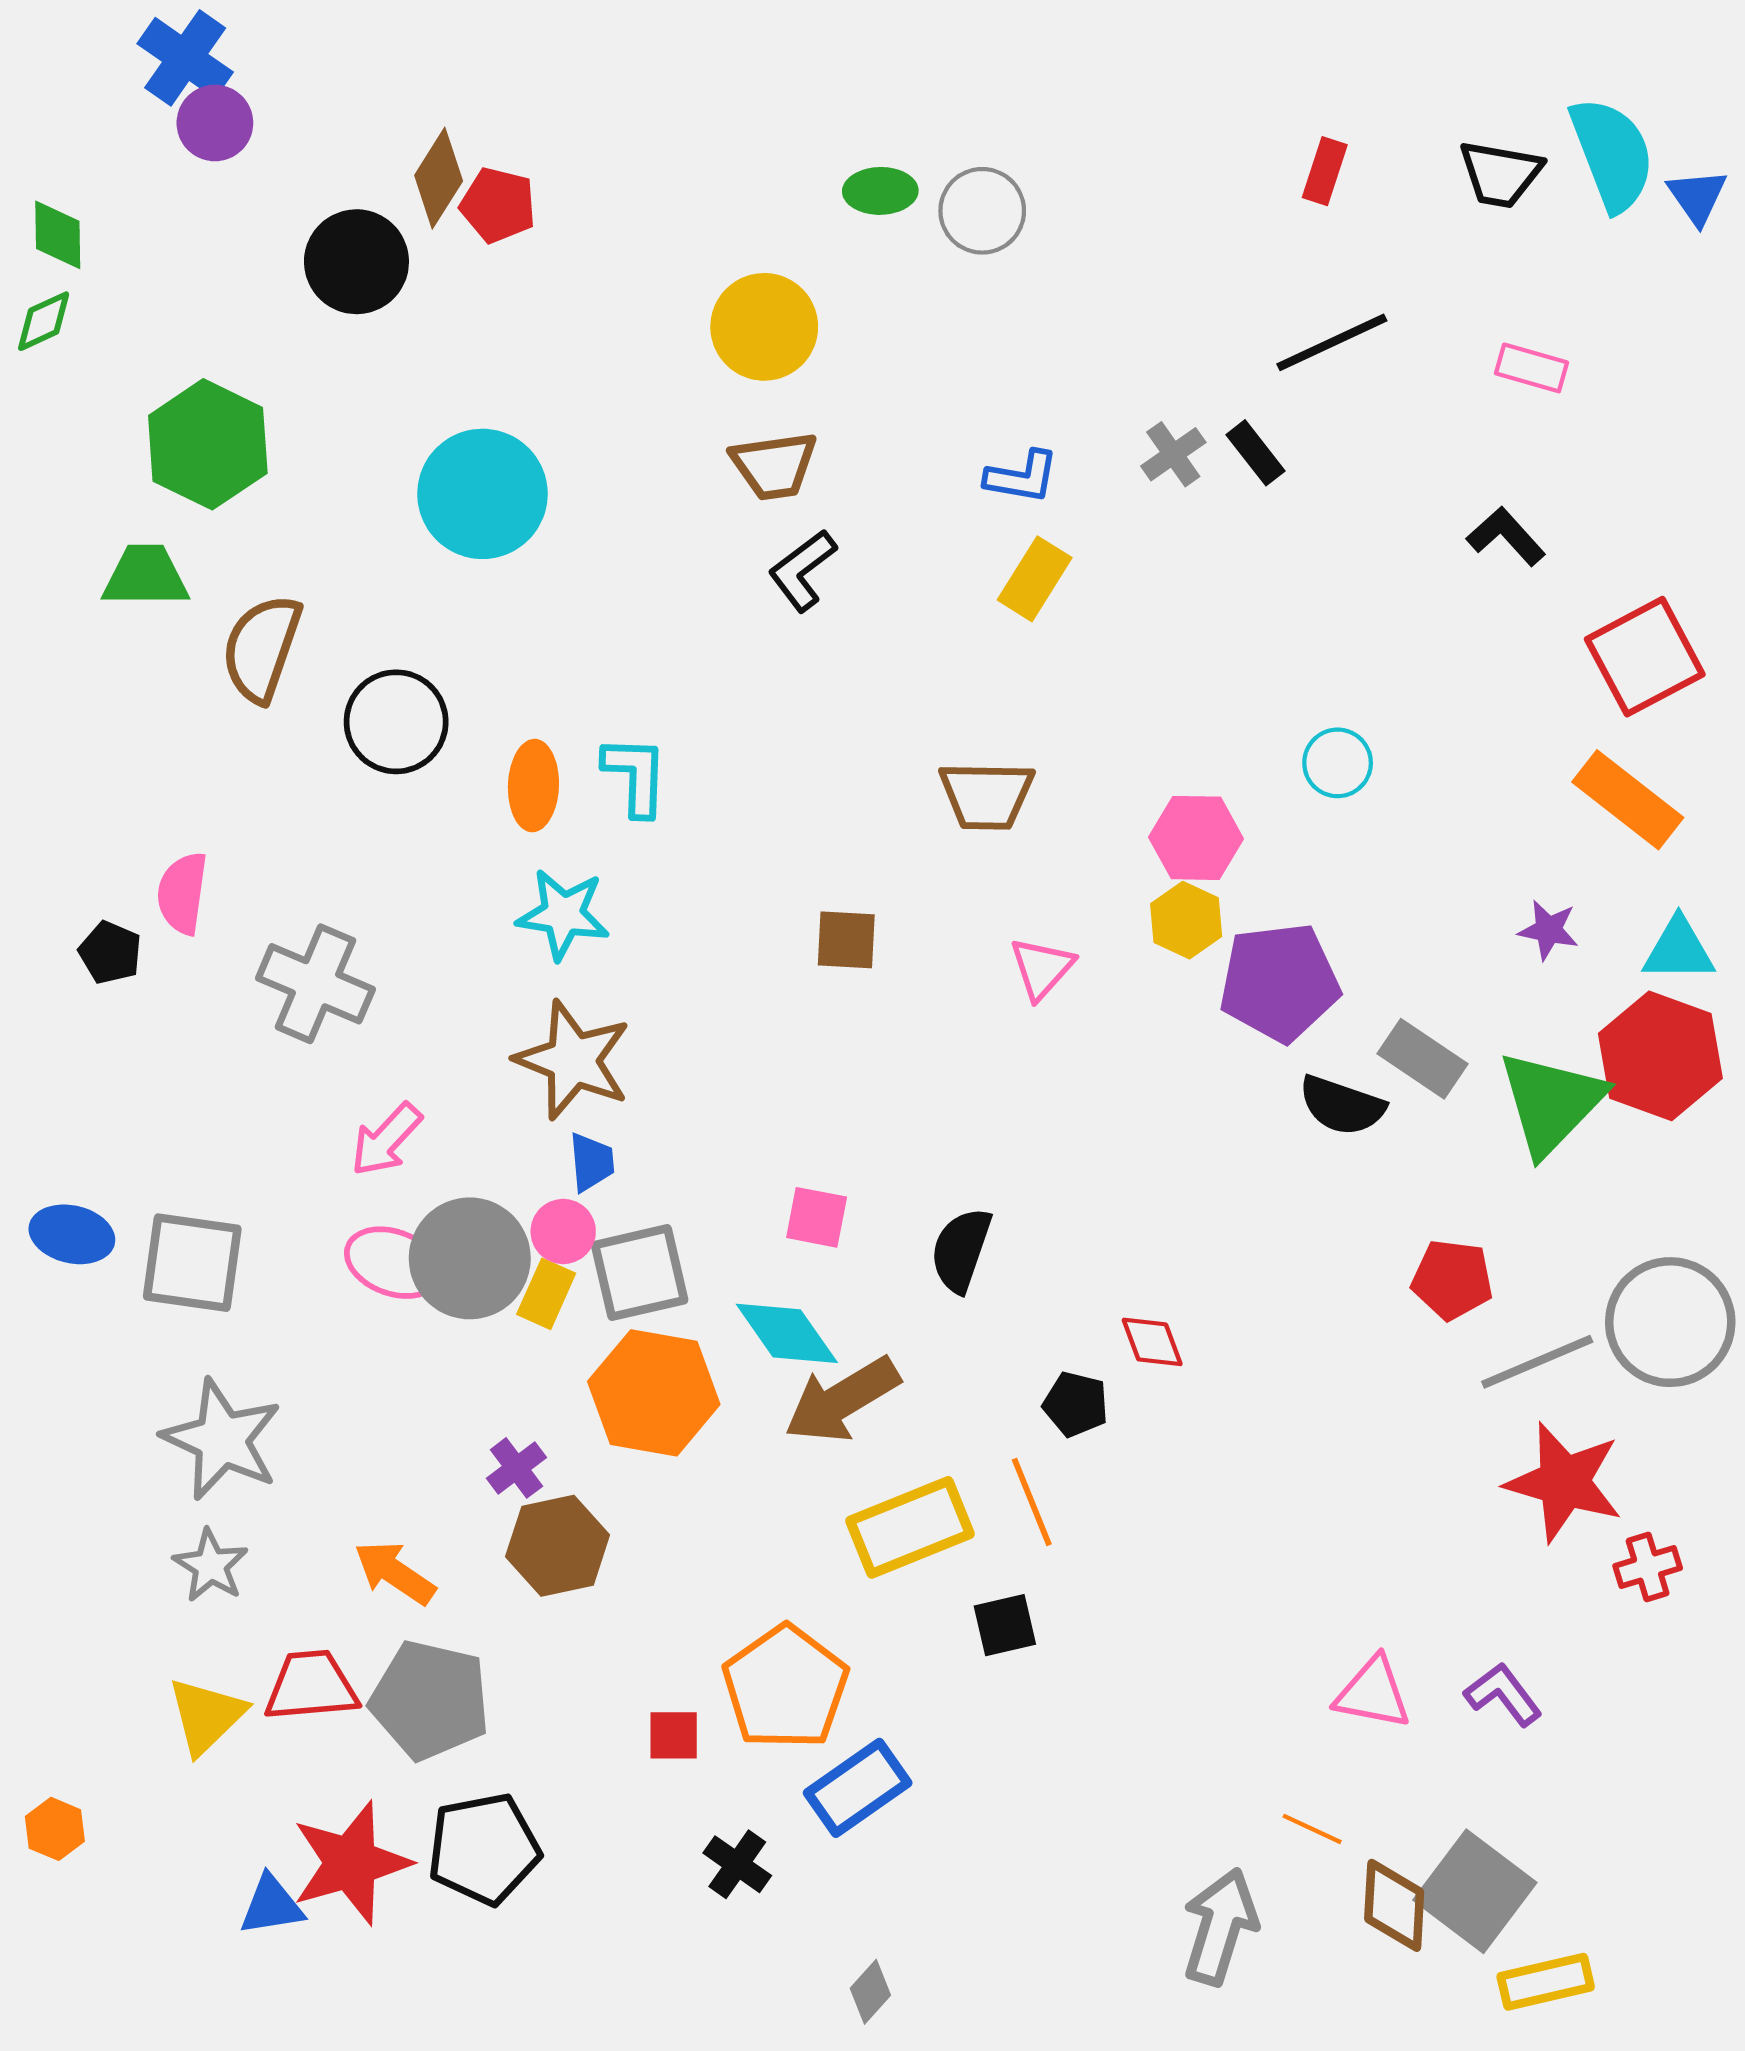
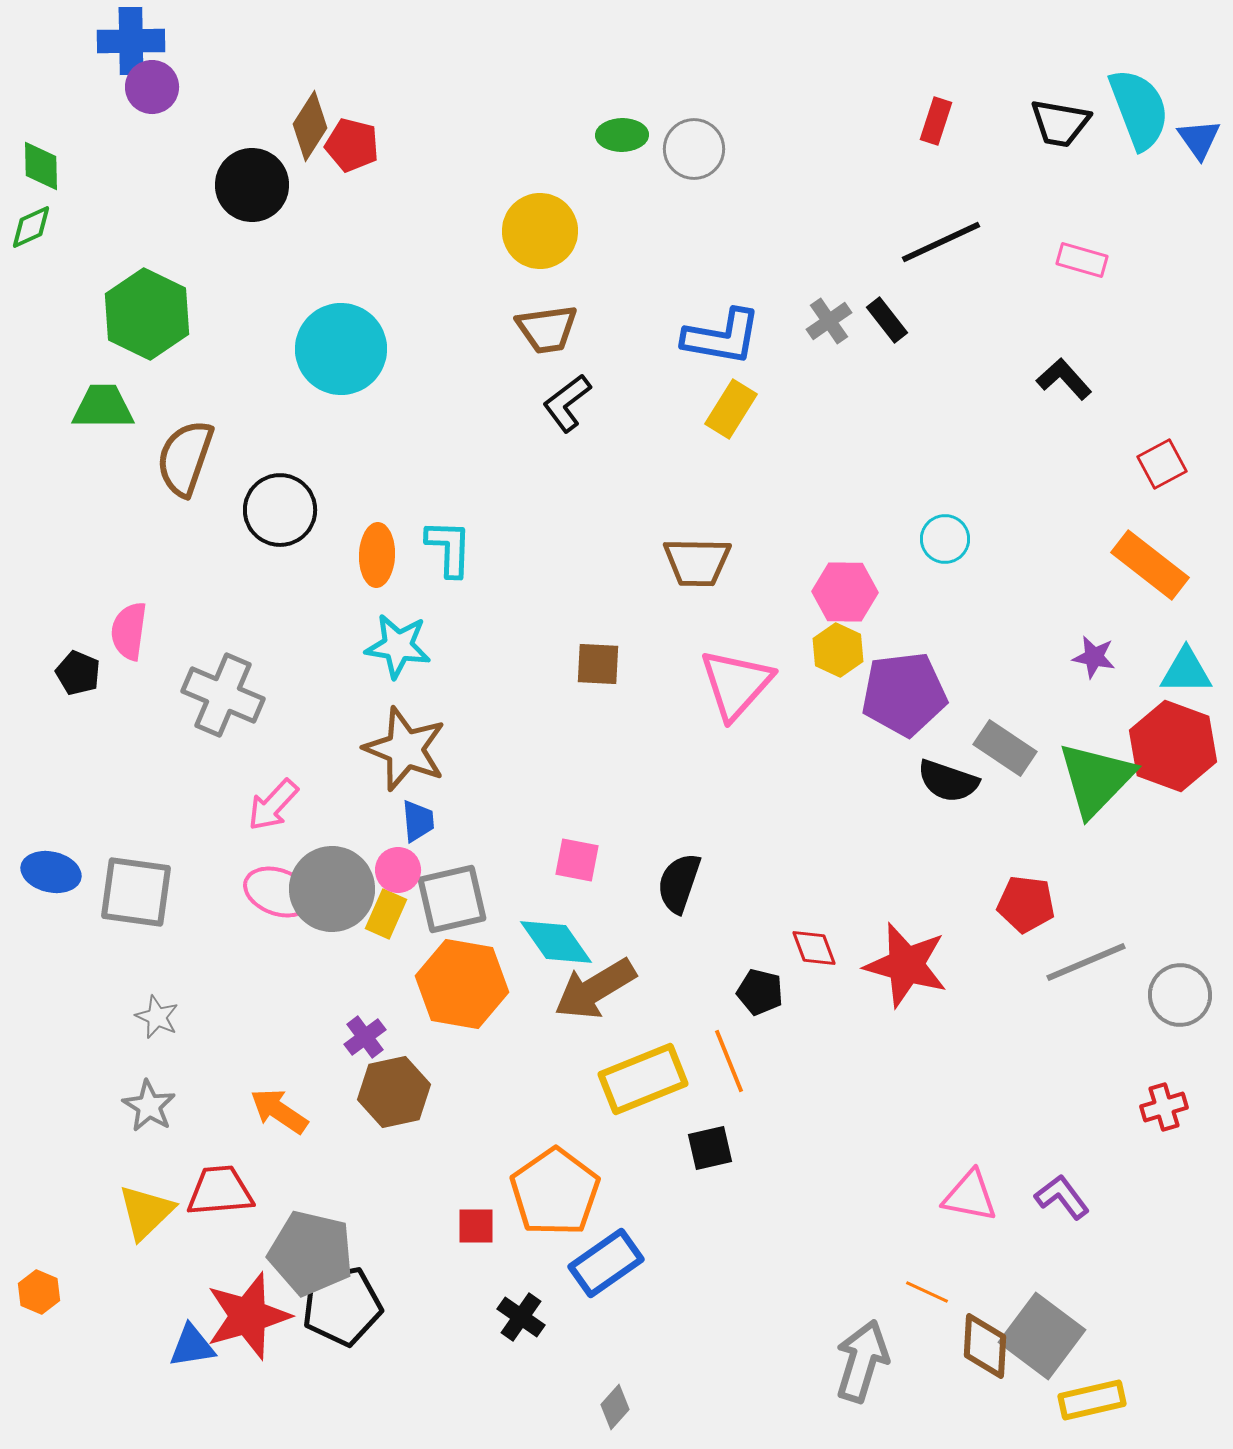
blue cross: (185, 58) -> (131, 41), turned -36
blue L-shape: (1022, 477) -> (722, 337), size x1.5
red square: (1645, 657) -> (1162, 464), size x0.6
pink triangle: (1042, 968) -> (736, 684), size x1.6
gray circle: (1670, 1322) -> (1180, 995), moved, size x0.7
gray star: (222, 1440) -> (157, 1017), size x0.5
red star: (1564, 1482) -> (906, 965), moved
gray pentagon: (430, 1700) -> (311, 1253), moved

